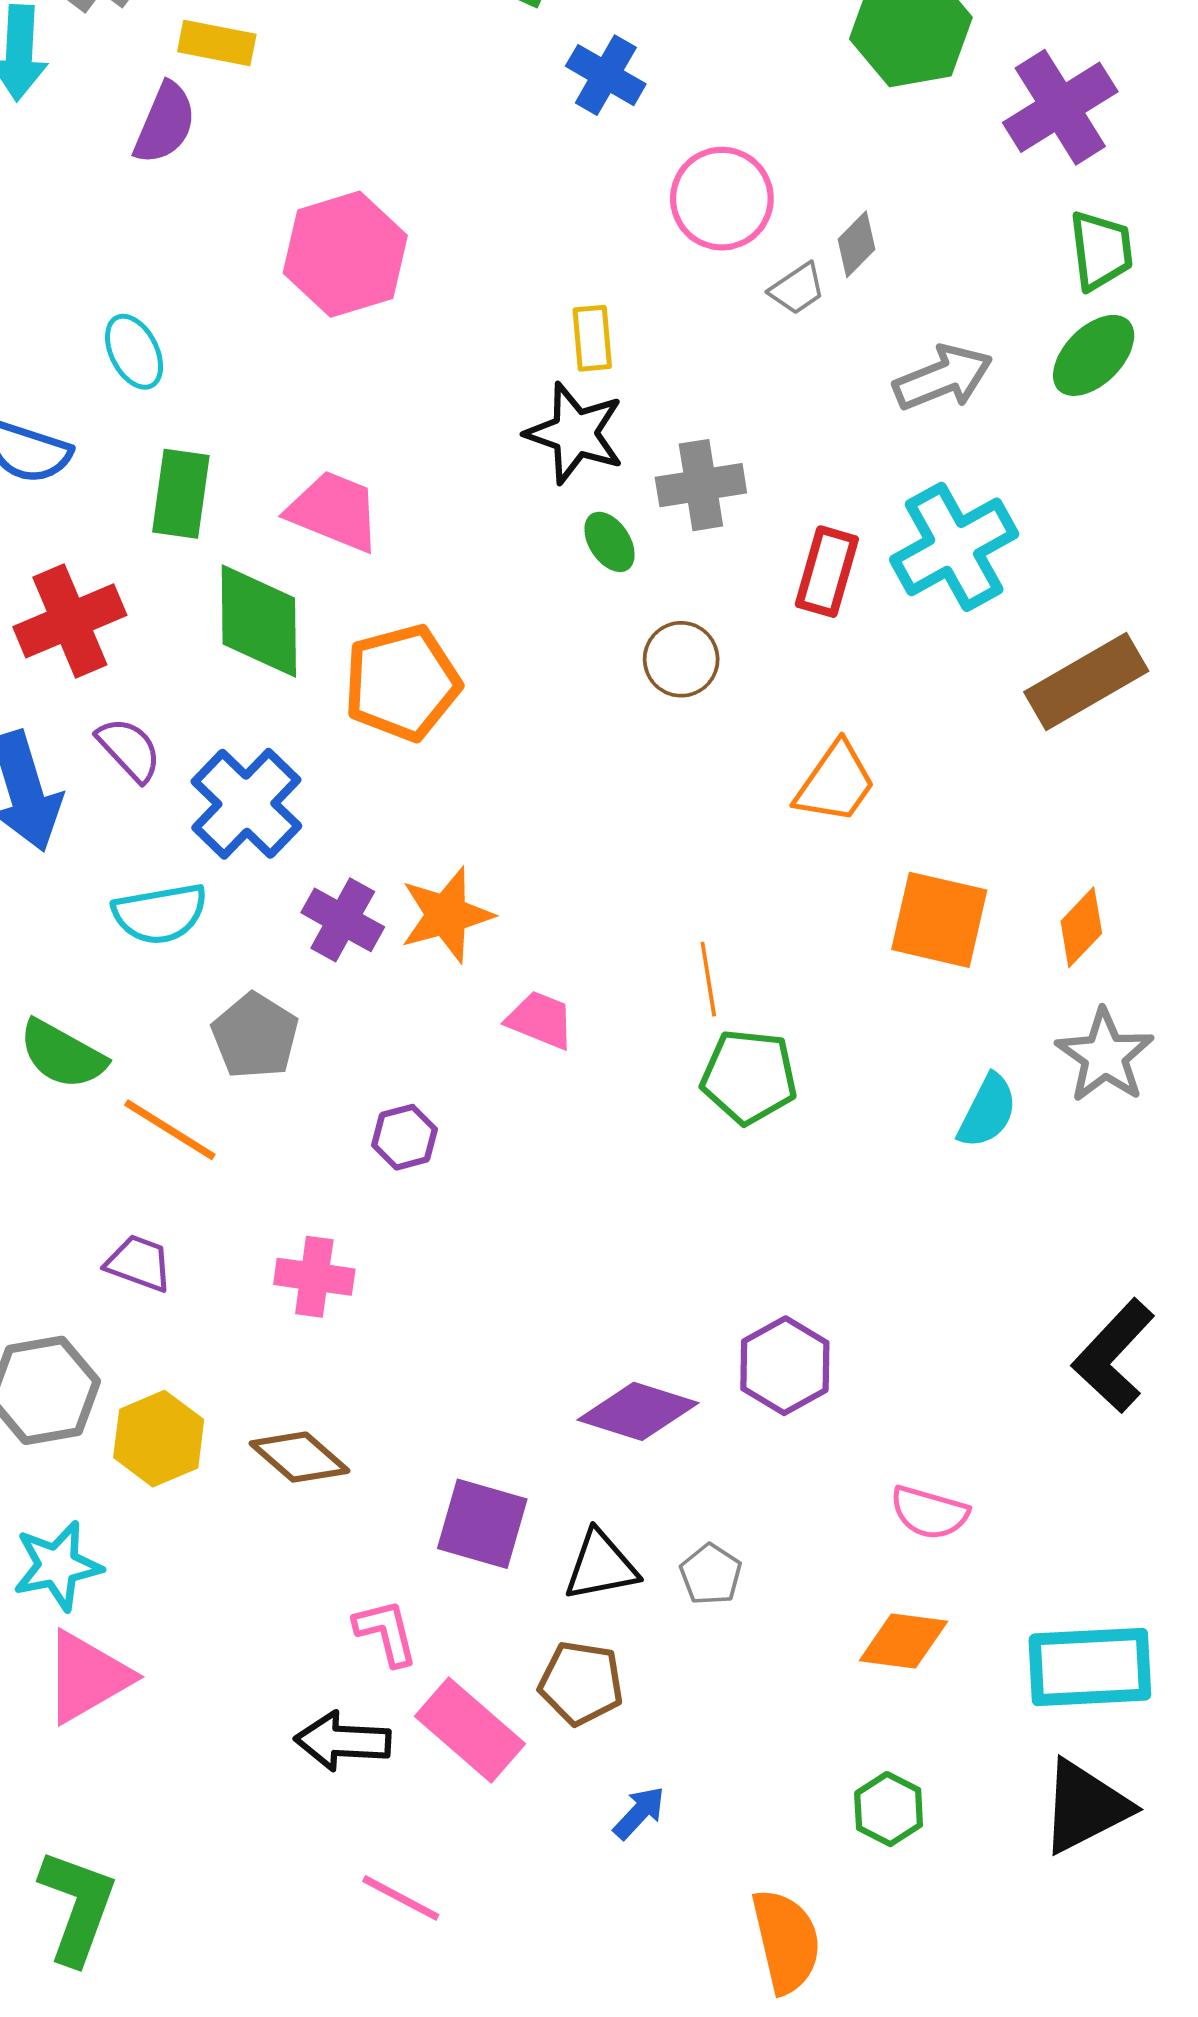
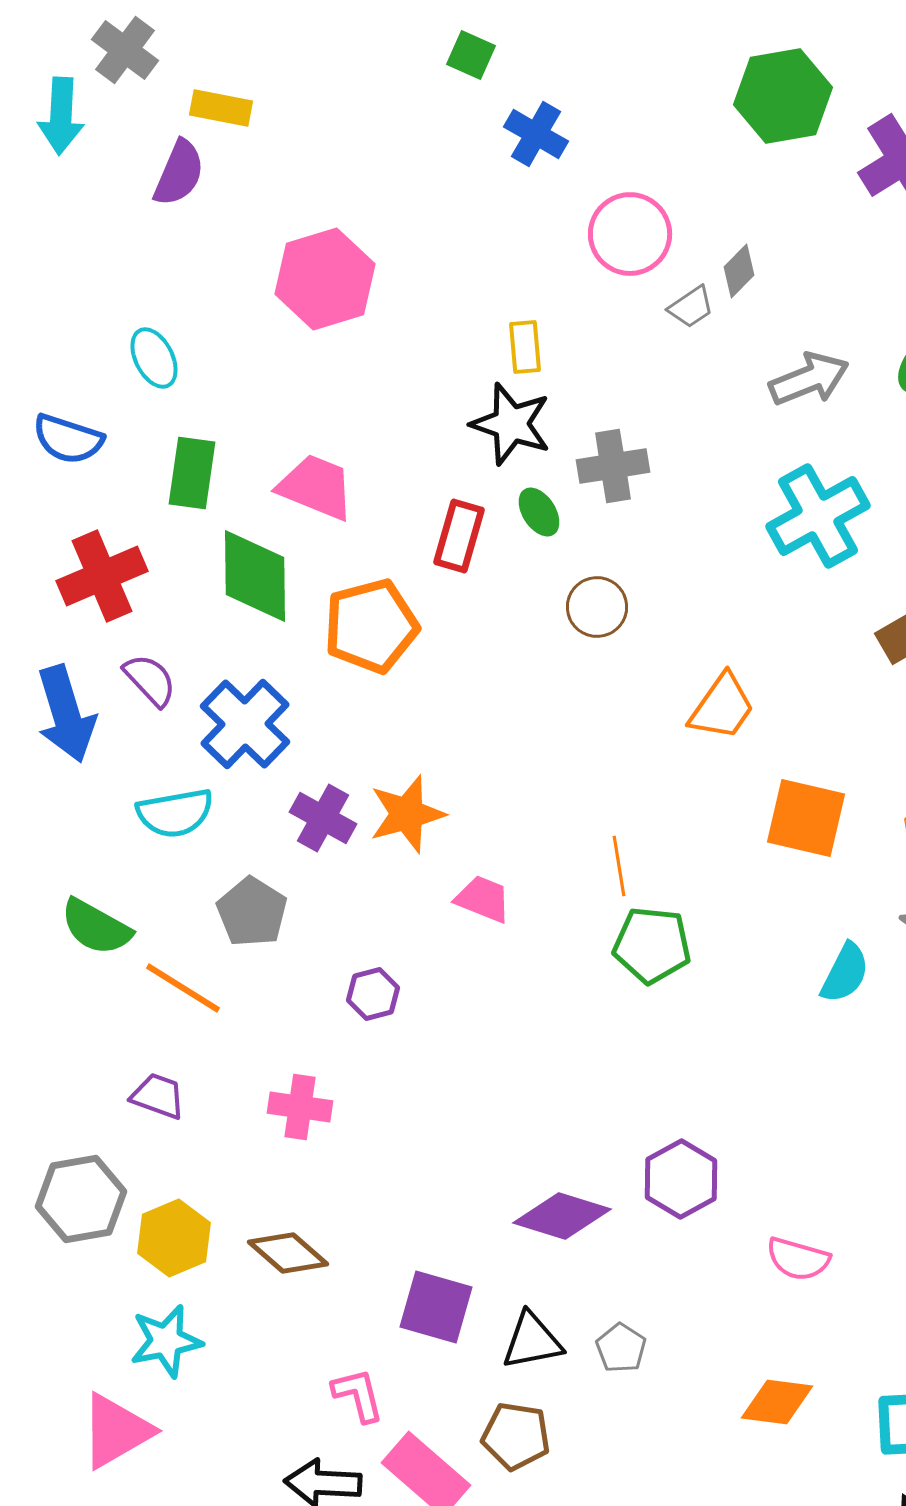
red rectangle: (827, 572) -> (459, 536), moved
pink semicircle: (929, 1513) -> (798, 1259), moved
cyan star: (57, 1566) -> (166, 1341), moved

